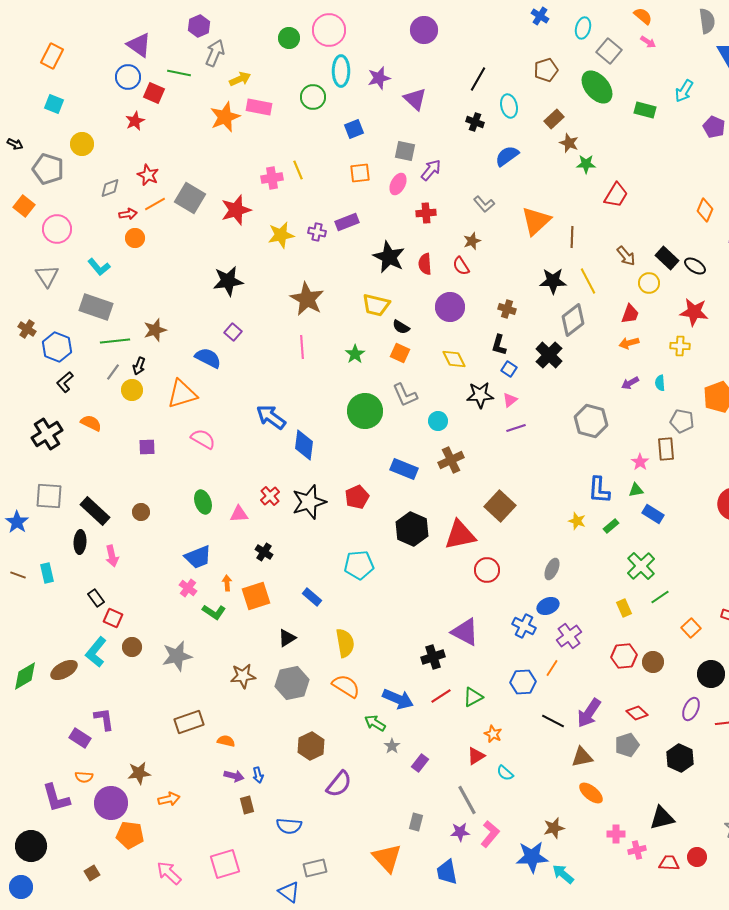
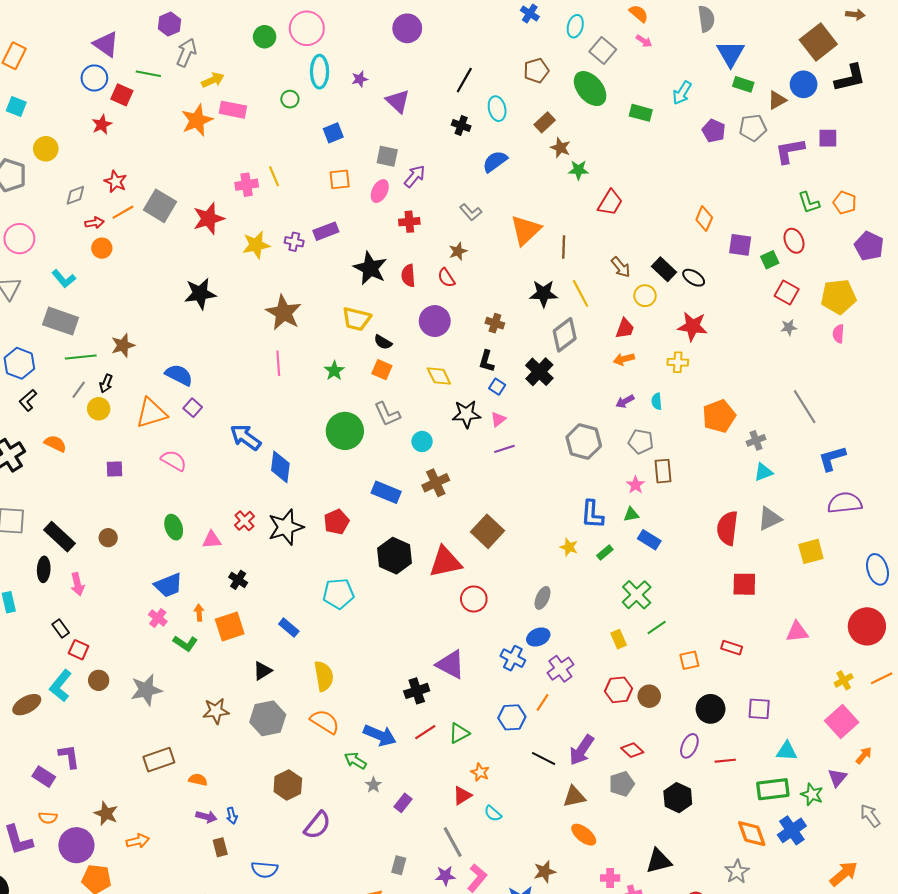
purple star: (379, 78) -> (360, 79), size x0.7
green circle: (313, 97) -> (290, 99), size x0.7
purple square: (233, 332) -> (193, 408), moved
gray pentagon: (682, 421) -> (641, 442), moved
orange square: (691, 628) -> (689, 660), turned 30
brown star: (139, 773) -> (106, 813), turned 30

